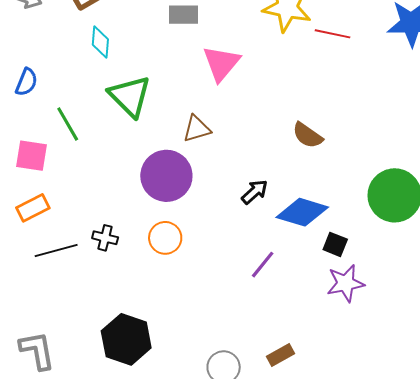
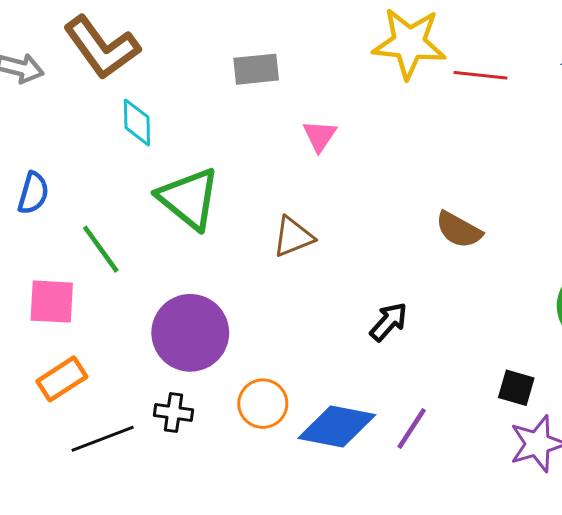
pink triangle: (221, 63) -> (320, 136), size x0.6
purple circle: (166, 176) -> (190, 333), moved
blue diamond: (302, 212) -> (337, 427), moved

